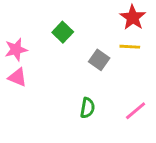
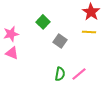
gray square: (99, 60) -> (60, 41), moved
pink line: (136, 111) -> (79, 74), moved

